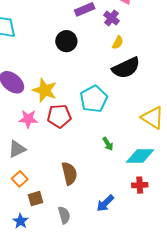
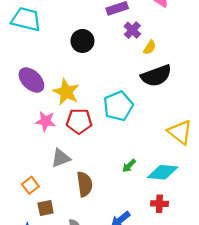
purple cross: (111, 18) -> (132, 30), moved
black circle: (66, 41) -> (82, 41), moved
green arrow: (108, 144) -> (129, 166), moved, turned 72
gray triangle: (17, 149) -> (61, 158), moved

